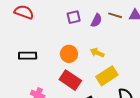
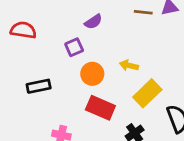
purple square: (74, 17) -> (74, 47), moved
purple semicircle: (96, 20) -> (93, 22), moved, turned 40

